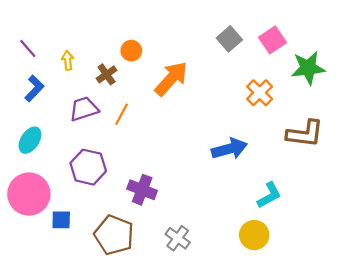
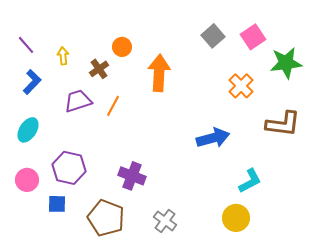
orange arrow: (171, 79) -> (159, 73), turned -39
purple hexagon: (88, 167) -> (69, 168), moved
pink circle: (29, 194) -> (27, 180), size x0.6

